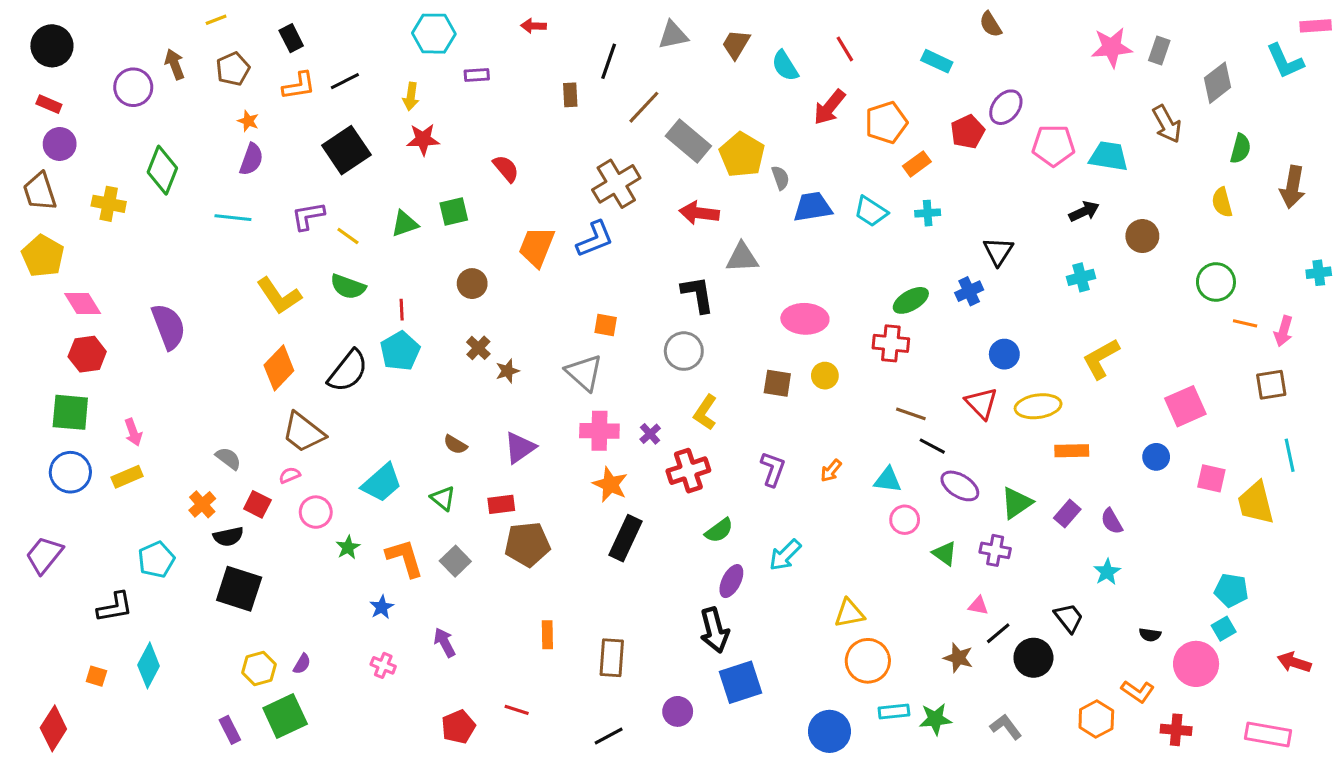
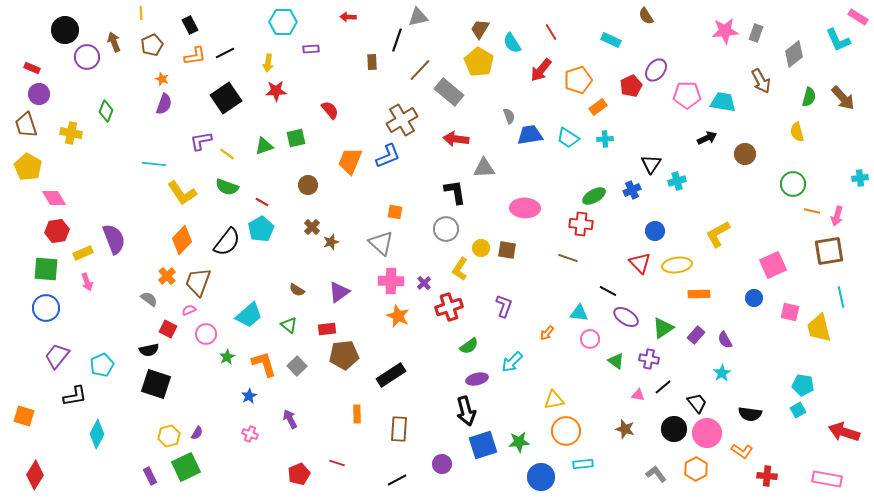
yellow line: (216, 20) -> (141, 13), turned -72
pink rectangle: (1316, 26) -> (858, 17), turned 36
gray triangle: (673, 35) -> (418, 17), moved
black circle: (52, 46) -> (65, 30), moved
yellow pentagon: (742, 155) -> (479, 62), moved
green diamond: (162, 170) -> (106, 111), size x0.7
brown arrow: (1293, 187) -> (843, 98), moved, turned -52
cyan line: (233, 218) -> (154, 164), moved
cyan cross: (1081, 277) -> (677, 181), moved
red line: (402, 310) -> (262, 202), turned -56
purple semicircle: (169, 326) -> (114, 239), moved
yellow circle: (825, 376) -> (481, 248), moved
brown square: (1271, 385) -> (829, 251), size x1.4
brown line: (911, 414) -> (568, 258), moved
brown trapezoid: (303, 432) -> (198, 282), turned 72
orange arrow: (831, 471) -> (547, 333), moved
yellow rectangle: (127, 477) -> (83, 253), moved
orange cross: (202, 504) -> (167, 276), moved
black rectangle: (626, 538) -> (391, 375), moved, turned 32
purple trapezoid: (44, 555) -> (57, 356), moved
purple ellipse: (731, 581) -> (477, 379), turned 50
black line: (998, 633) -> (663, 387), moved
black semicircle: (1150, 635) -> (750, 414), size x1.6
red arrow: (1294, 662) -> (844, 432), size x1.4
pink circle: (1196, 664) -> (707, 433), moved
orange square: (96, 676) -> (24, 416), moved, size x1.5
green star: (935, 719) -> (519, 442), moved
orange hexagon: (1096, 719) -> (696, 469), moved

